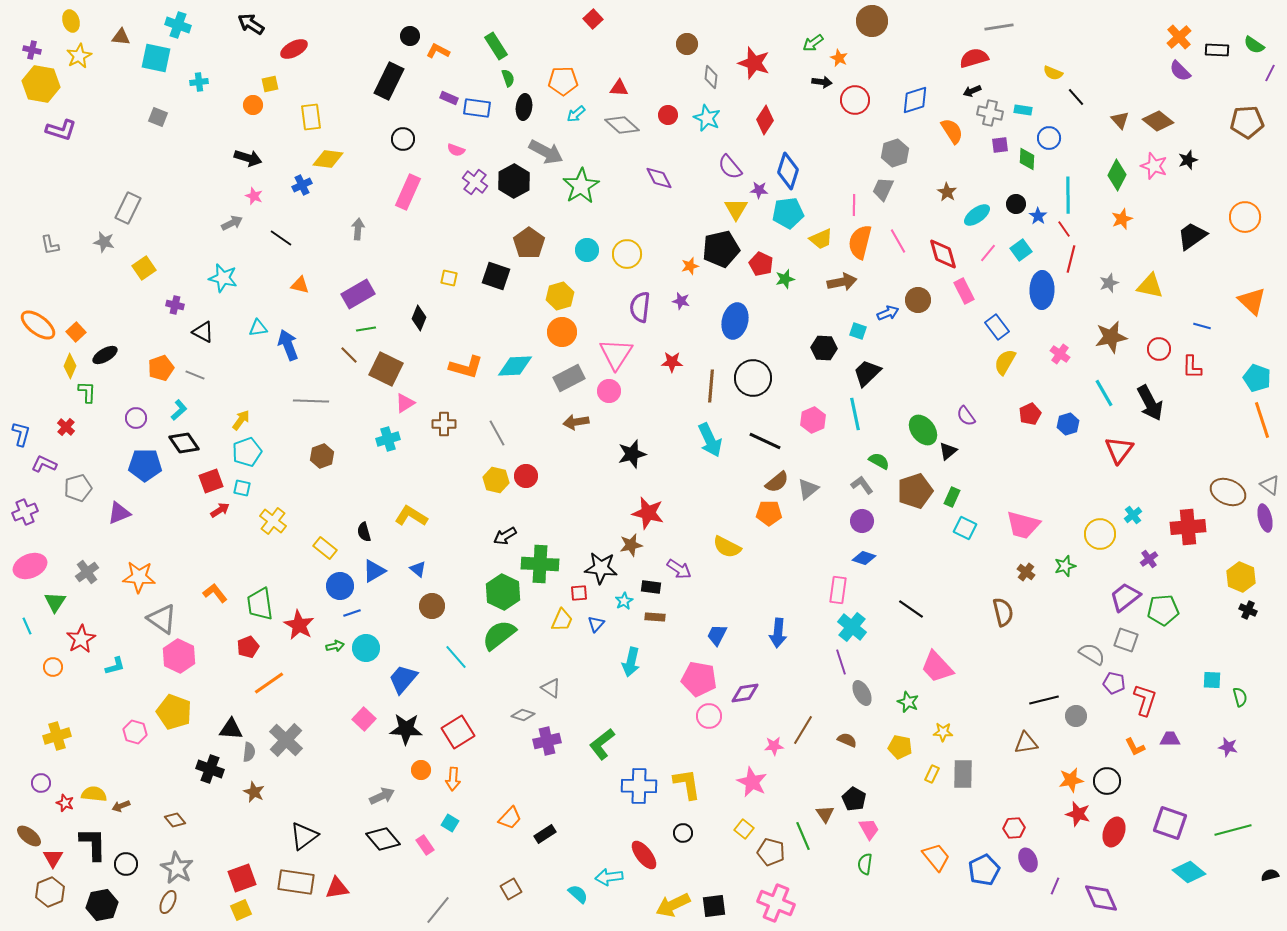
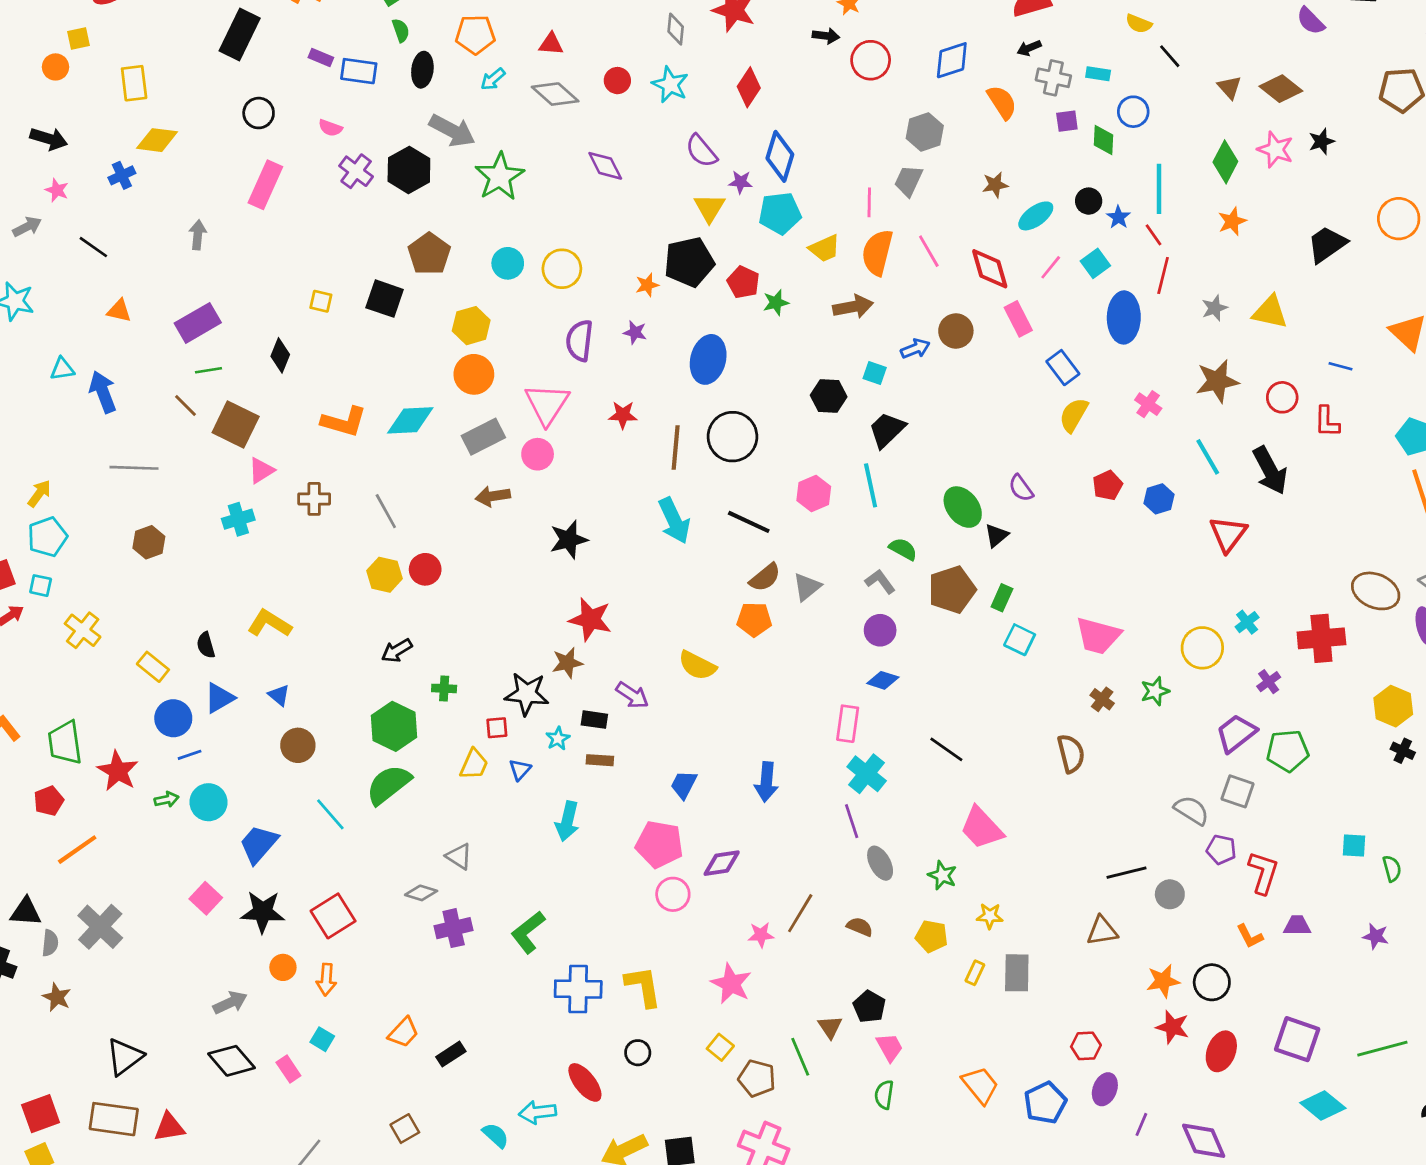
brown star: (947, 192) -> (995, 185), turned 30
green cross: (540, 564) -> (444, 688), size x0.5
purple ellipse: (1028, 860) -> (1105, 1089), turned 45

